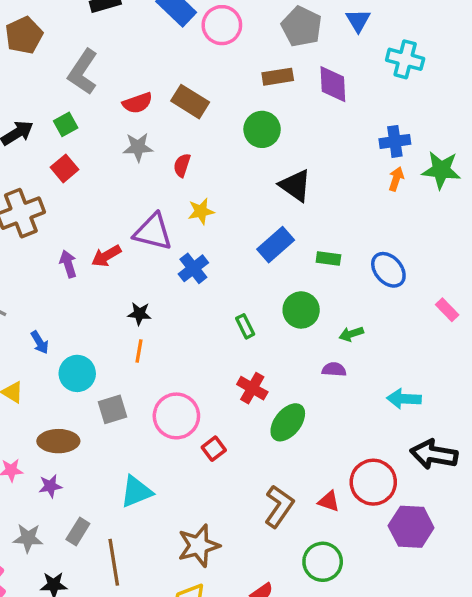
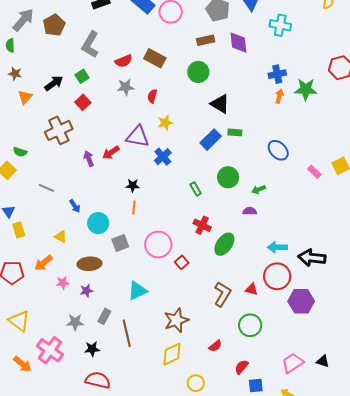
green rectangle: (328, 259) -> (235, 132), moved
cyan arrow: (404, 399) -> (277, 247), moved

